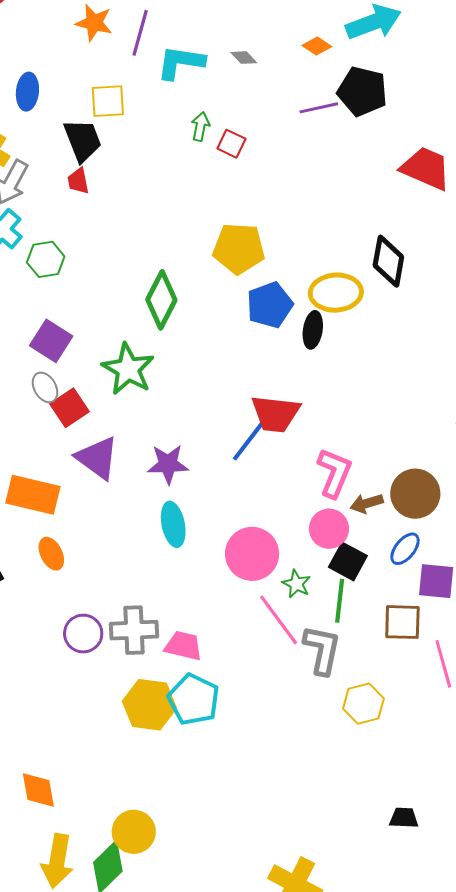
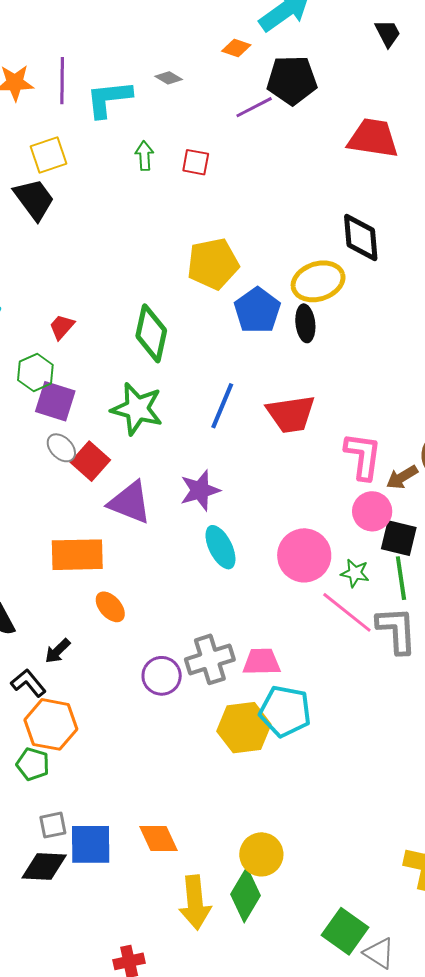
red square: (231, 144) -> (196, 162), moved
red trapezoid: (78, 181) -> (62, 327), moved, turned 68
green hexagon: (46, 259) -> (35, 373), moved
blue line: (249, 440) -> (222, 406), moved

